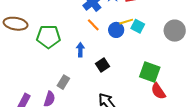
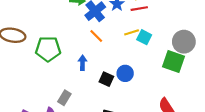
blue circle: (116, 30) -> (125, 73), moved
black square: (102, 65) -> (106, 79), turned -32
green square: (150, 72) -> (173, 62), moved

